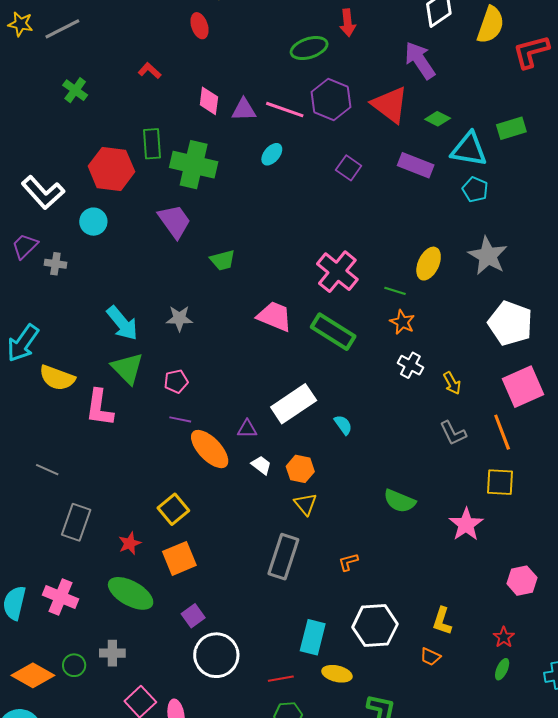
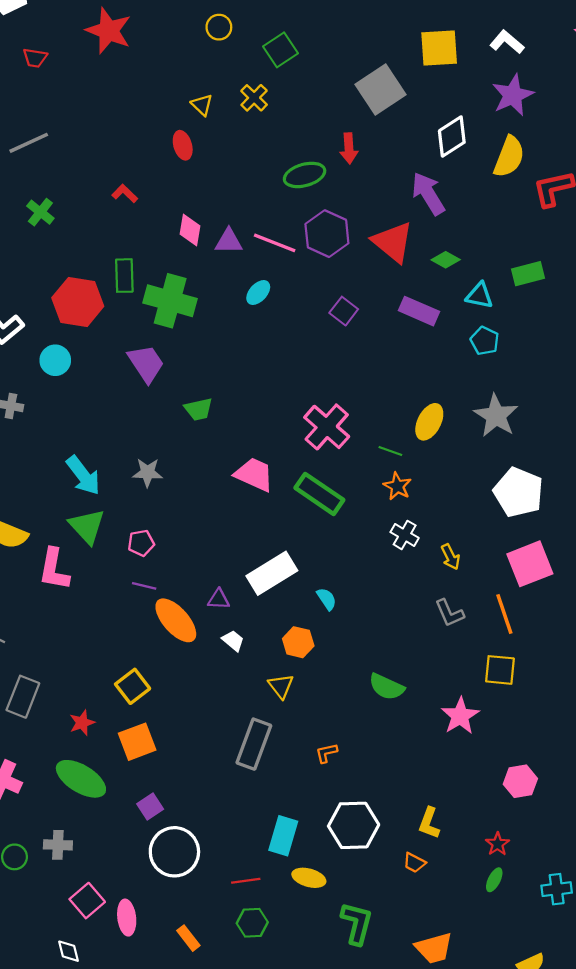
cyan triangle: (469, 149) -> (479, 296), size x0.7
orange hexagon: (300, 469) -> (298, 642), moved

